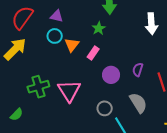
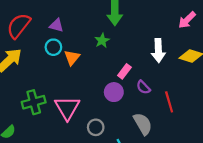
white arrow: (151, 24) -> (158, 50), moved
pink rectangle: (93, 53) -> (124, 71), moved
purple semicircle: (138, 70) -> (143, 87), turned -64
gray circle: (105, 108) -> (96, 127), moved

